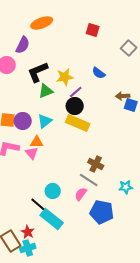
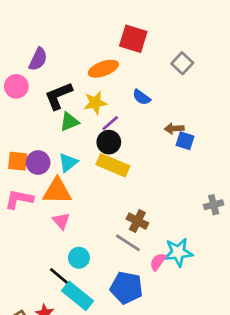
orange ellipse: (42, 23) -> (103, 69), moved
red square: (93, 30) -> (133, 39), size x1.5
orange triangle: (37, 142) -> (57, 191), size x1.6
pink triangle: (32, 153) -> (61, 221), moved
cyan star: (126, 187) -> (178, 252), size x1.5
pink semicircle: (81, 194) -> (158, 262), moved
blue pentagon: (102, 212) -> (127, 288), moved

